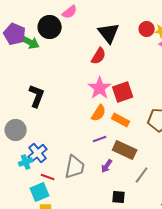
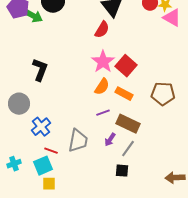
red square: (123, 92) -> (126, 66), turned -30
cyan cross: (26, 162) -> (14, 164), moved
gray line: (142, 175) -> (128, 149), moved

